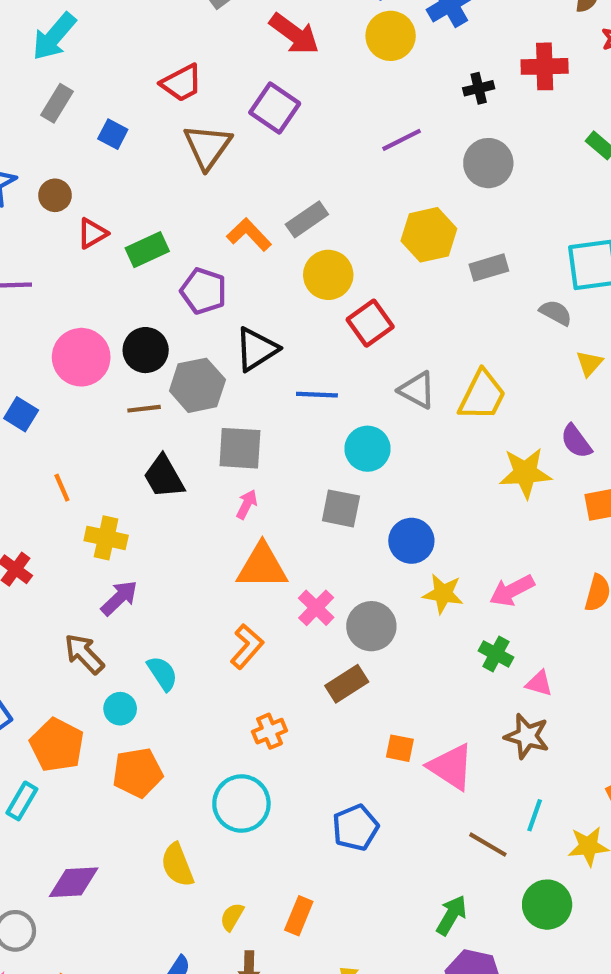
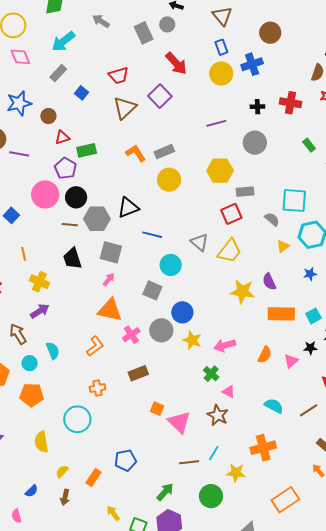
purple pentagon: (204, 291) -> (65, 168), moved
red square: (370, 323) -> (231, 214), moved
gray circle: (371, 626) -> (161, 330), moved
blue pentagon: (355, 828) -> (126, 460), moved
brown line: (488, 845) -> (189, 462), turned -48

